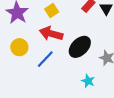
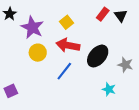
yellow circle: (19, 47) -> (38, 53), moved

